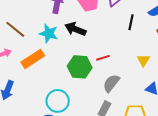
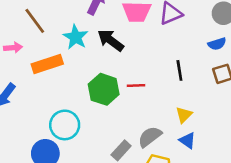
black line: (131, 22) -> (179, 70), moved, turned -35
yellow triangle: (143, 60) -> (184, 115), moved
gray semicircle: (111, 83) -> (150, 137), moved

